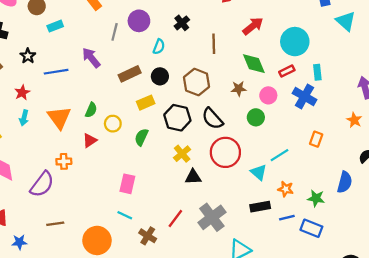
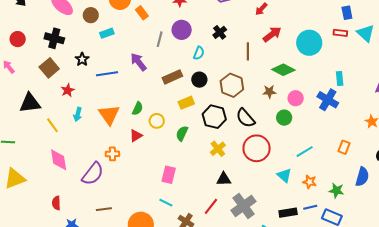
red arrow: (253, 26) -> (272, 34), moved
cyan circle: (295, 42) -> (309, 43), moved
green diamond: (254, 64) -> (283, 70), turned -40
red rectangle: (287, 71) -> (340, 33), moved, turned 32
red star: (22, 93) -> (68, 90), moved
orange rectangle: (316, 139) -> (344, 147), moved
cyan triangle: (259, 172) -> (284, 175), moved
black triangle: (193, 177) -> (224, 179), moved
black rectangle: (260, 207) -> (288, 213), moved

